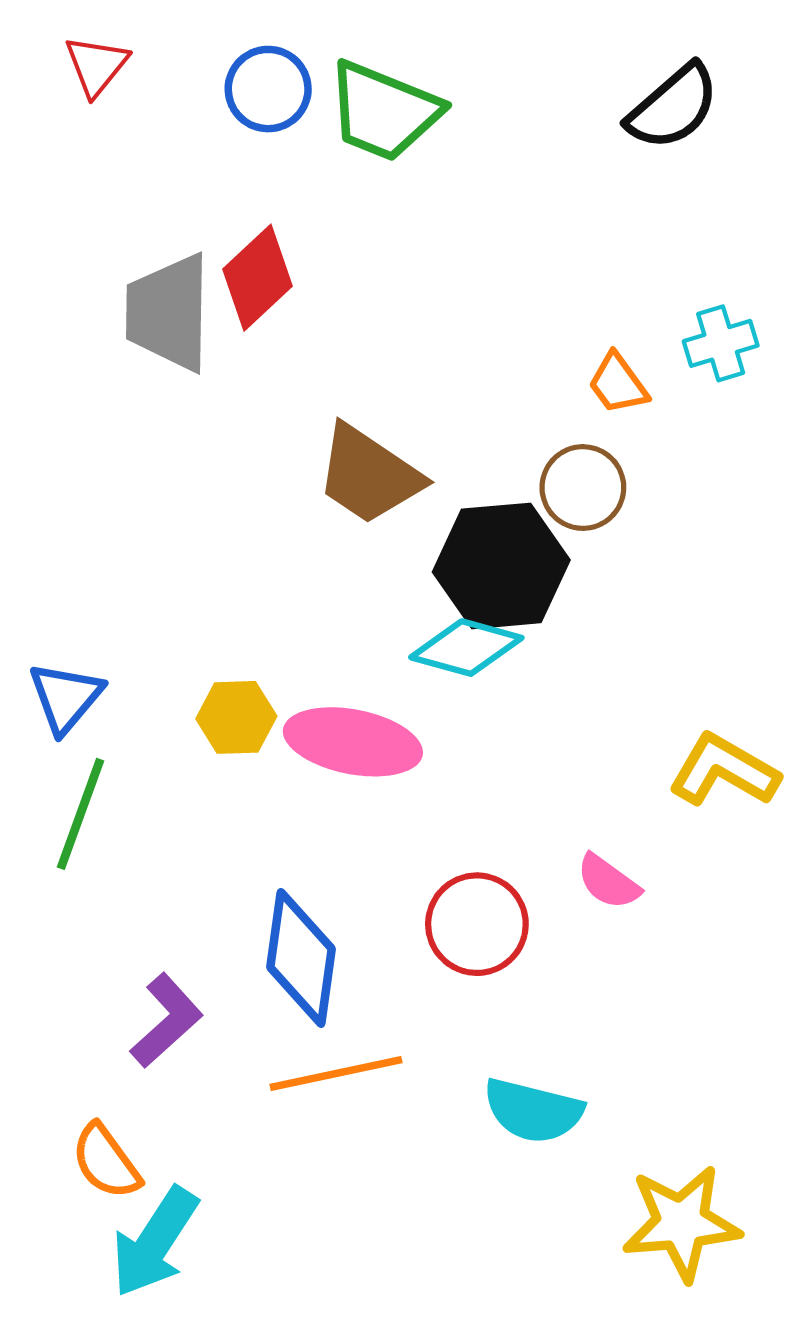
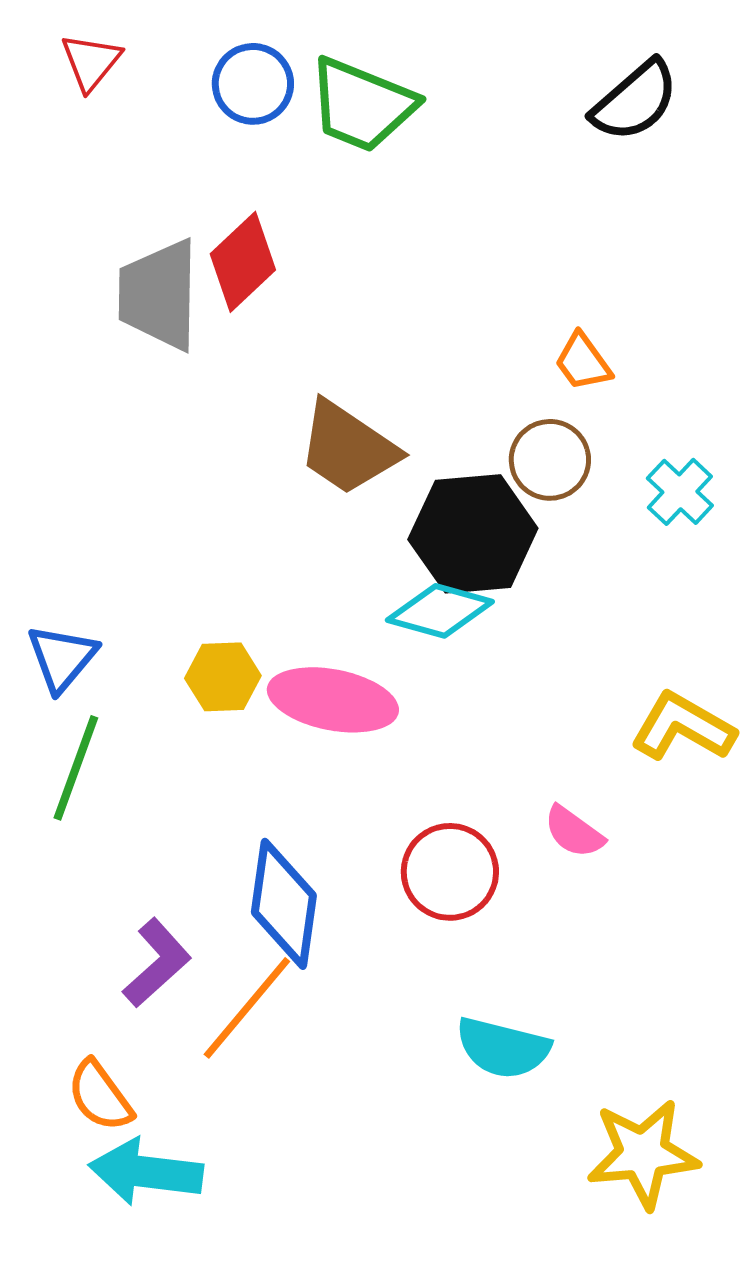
cyan cross: (721, 343) -> (680, 492), moved, turned -30
orange line: (336, 1074) -> (247, 1008), moved, turned -38
cyan arrow: (155, 1242) -> (146, 1172), turned 64

